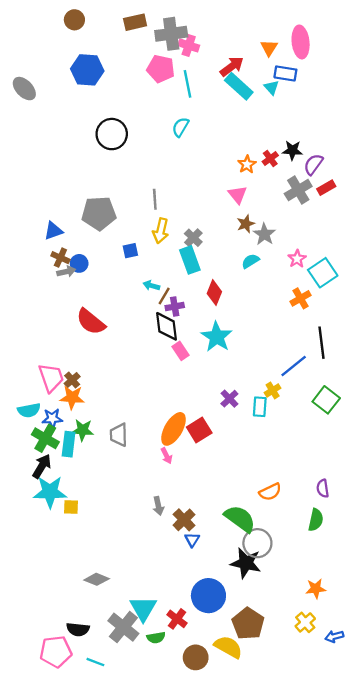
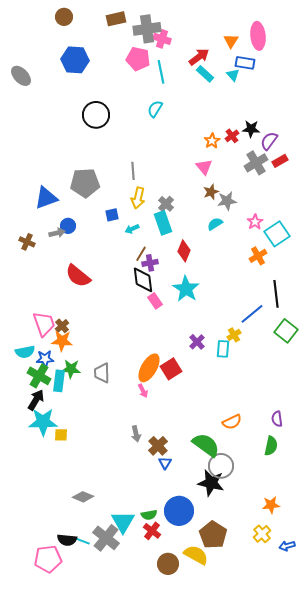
cyan rectangle: (239, 86) -> (205, 74), size x0.7
blue triangle: (53, 231) -> (46, 198), size x1.4
gray star: (264, 234) -> (227, 201), turned 30
brown cross: (60, 258) -> (27, 242), moved
cyan arrow: (151, 286) -> (132, 229), moved, turned -40
green square: (326, 400) -> (286, 331), moved
green semicircle: (156, 638) -> (149, 515), moved
cyan line: (95, 662) -> (82, 541), moved

